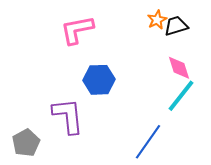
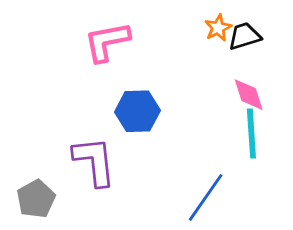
cyan line: (181, 96) -> (251, 133), turned -42

